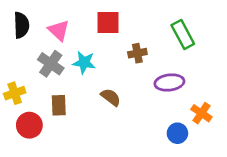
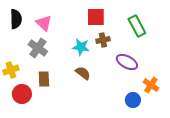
red square: (108, 22) -> (96, 17), moved
cyan star: (84, 62) -> (81, 47), moved
purple ellipse: (169, 83) -> (127, 62), turned 35

